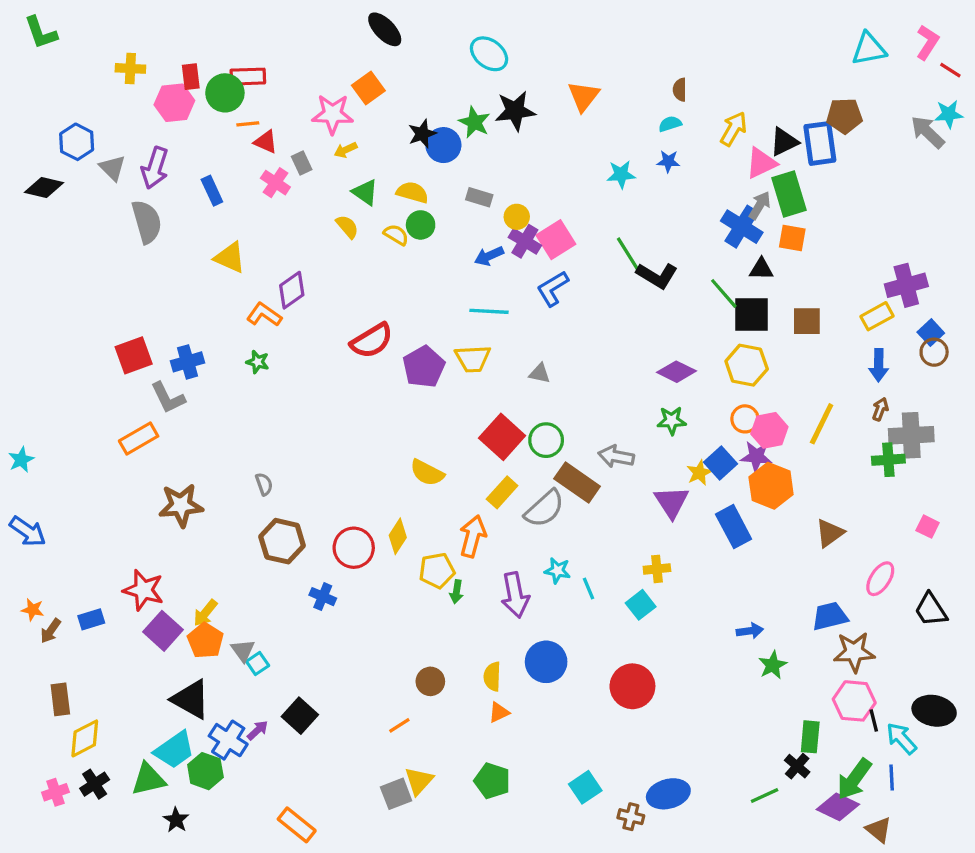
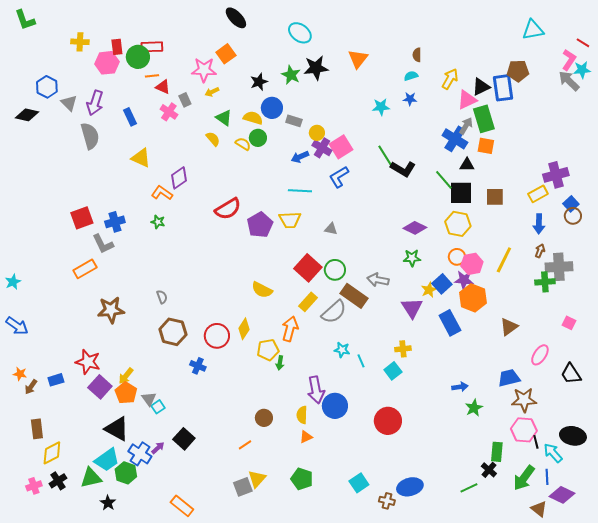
pink L-shape: (928, 42) -> (569, 60), moved
blue circle: (443, 145) -> (272, 108), moved
purple arrow: (515, 595) -> (316, 390), moved
purple diamond: (838, 807) -> (562, 495), moved

